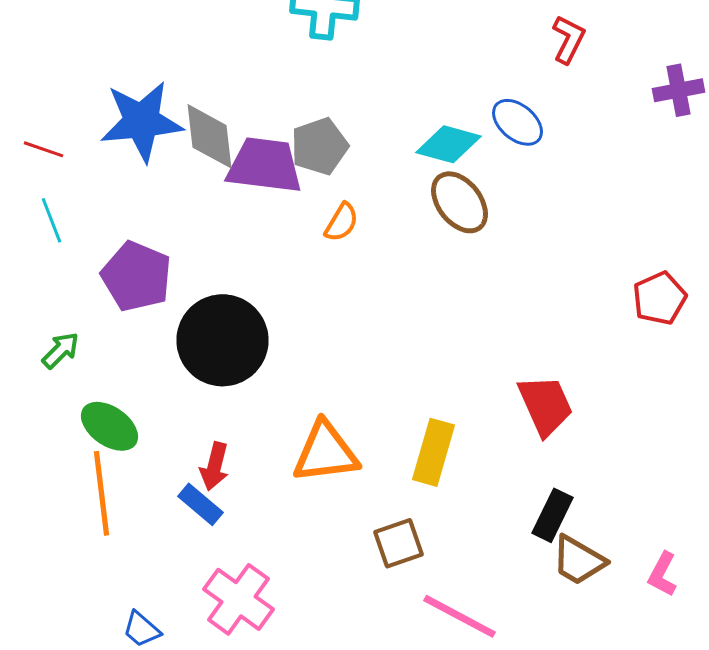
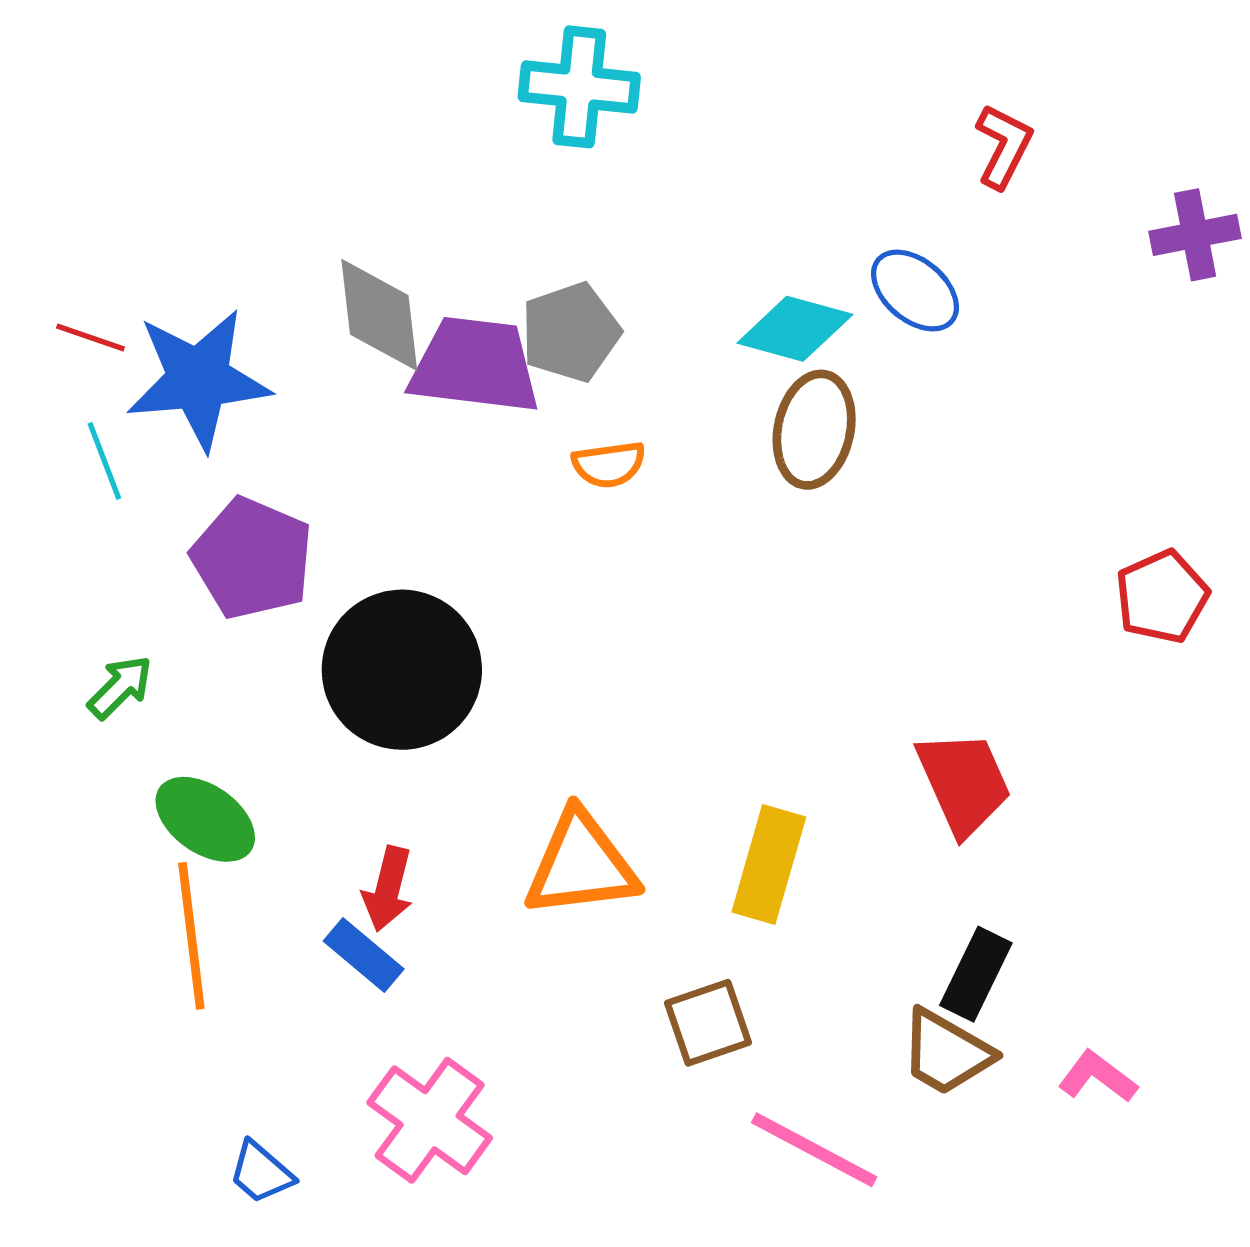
blue star: (142, 121) -> (198, 379), moved
brown ellipse: (460, 202) -> (814, 430), turned 50
orange semicircle: (342, 222) -> (609, 464), turned 51
brown trapezoid: (578, 560) -> (946, 1052), moved
pink L-shape: (662, 574) -> (1098, 1077), moved, turned 99

